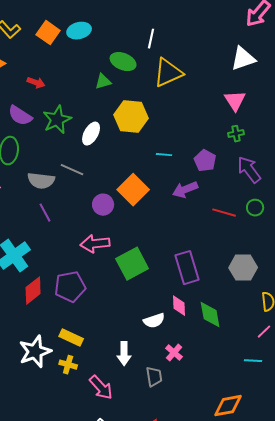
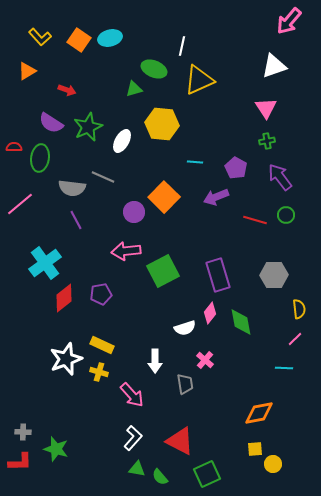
purple pentagon: (70, 287) -> (101, 294), size x0.7
pink diamond: (179, 306) -> (210, 313), turned 40

